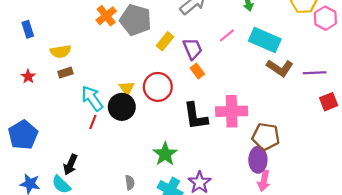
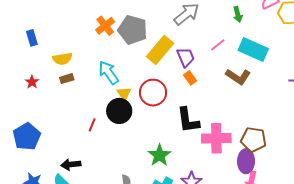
yellow rectangle: (165, 41) -> (160, 50), size x1.6
brown L-shape: (280, 68) -> (238, 77), moved
cyan arrow: (92, 98) -> (108, 73), moved
pink cross: (232, 111) -> (216, 138), moved
black arrow: (70, 165) -> (71, 164), turned 60

